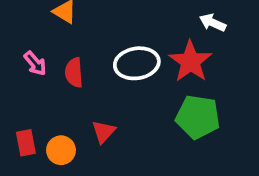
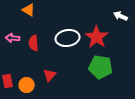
white arrow: (213, 23) -> (121, 16), moved
pink arrow: (35, 63) -> (13, 38), turned 136

